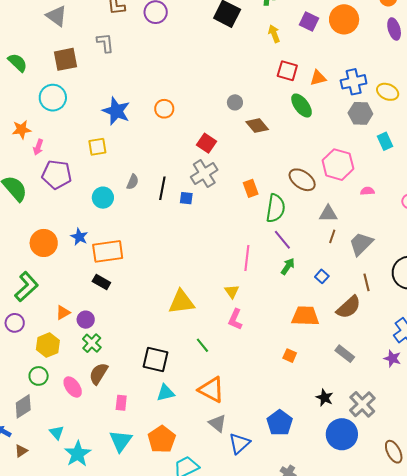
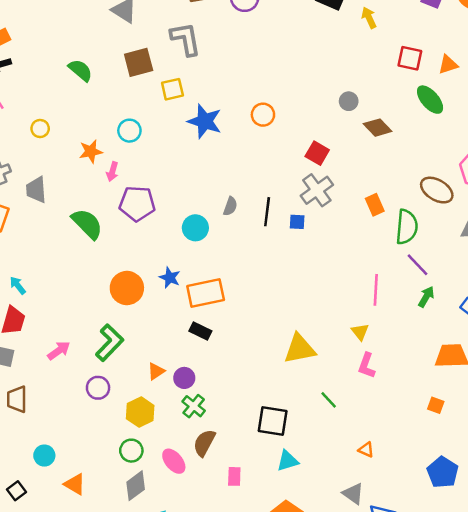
yellow arrow: (274, 34) -> (369, 18), moved
gray L-shape: (105, 43) -> (186, 39), size x1.4
cyan circle: (53, 98) -> (129, 131), moved, size x0.7
yellow square: (97, 147) -> (172, 89), moved
orange triangle: (211, 390) -> (366, 450), moved, size x0.5
gray diamond: (23, 406) -> (136, 486), moved
blue pentagon: (280, 423) -> (443, 472), moved

